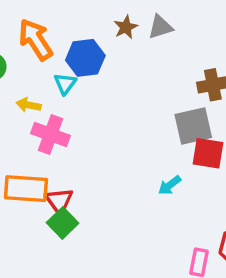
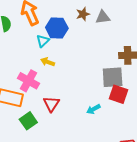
yellow arrow: (28, 105) -> (48, 62), moved
pink cross: (50, 134) -> (29, 81), moved
red triangle: (59, 201) -> (51, 104), moved

